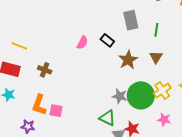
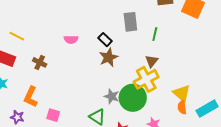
pink semicircle: (82, 43) -> (71, 40), moved, turned 56
brown star: (128, 60) -> (109, 57), moved
yellow cross: (162, 91) -> (146, 79), moved, size x1.4
pink square: (56, 111) -> (53, 115), moved

